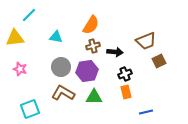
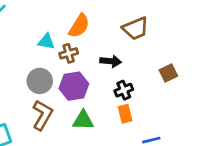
cyan triangle: (56, 37) -> (46, 42), moved
brown trapezoid: (146, 41) -> (136, 28), moved
brown cross: (93, 46) -> (69, 53), moved
brown L-shape: (63, 93) -> (42, 115), turned 90

